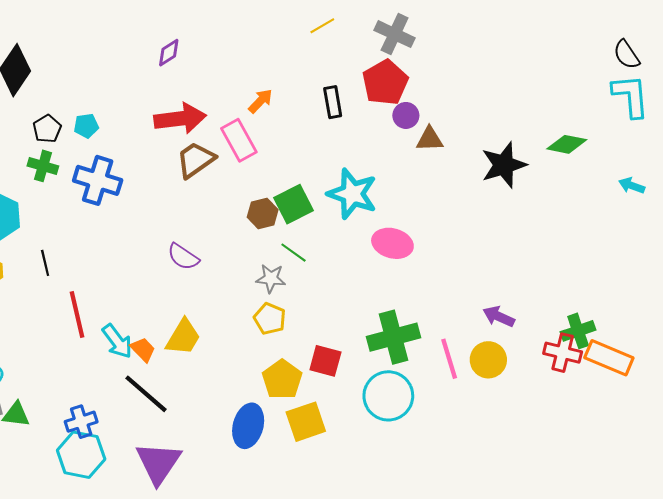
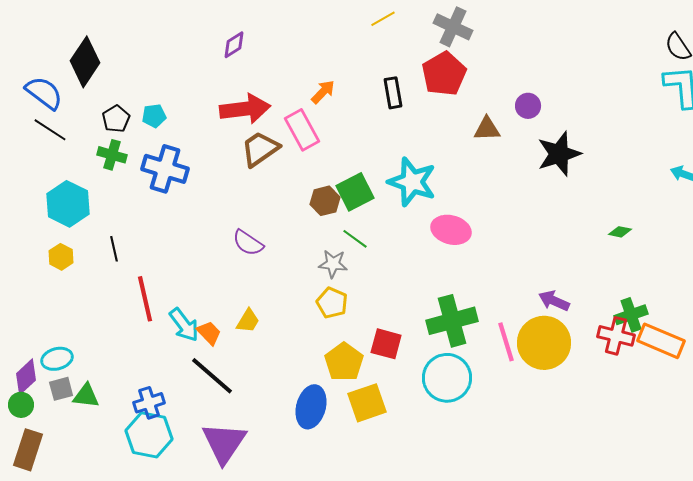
purple circle: (406, 115) -> (528, 106), moved
green diamond: (567, 144) -> (620, 232), moved, size x0.6
yellow trapezoid: (183, 337) -> (248, 321), size x0.7
yellow circle: (488, 360) -> (544, 343), size x1.5

